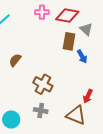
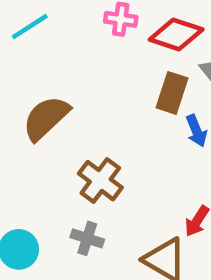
brown semicircle: (15, 60) -> (46, 118), size x1.6

